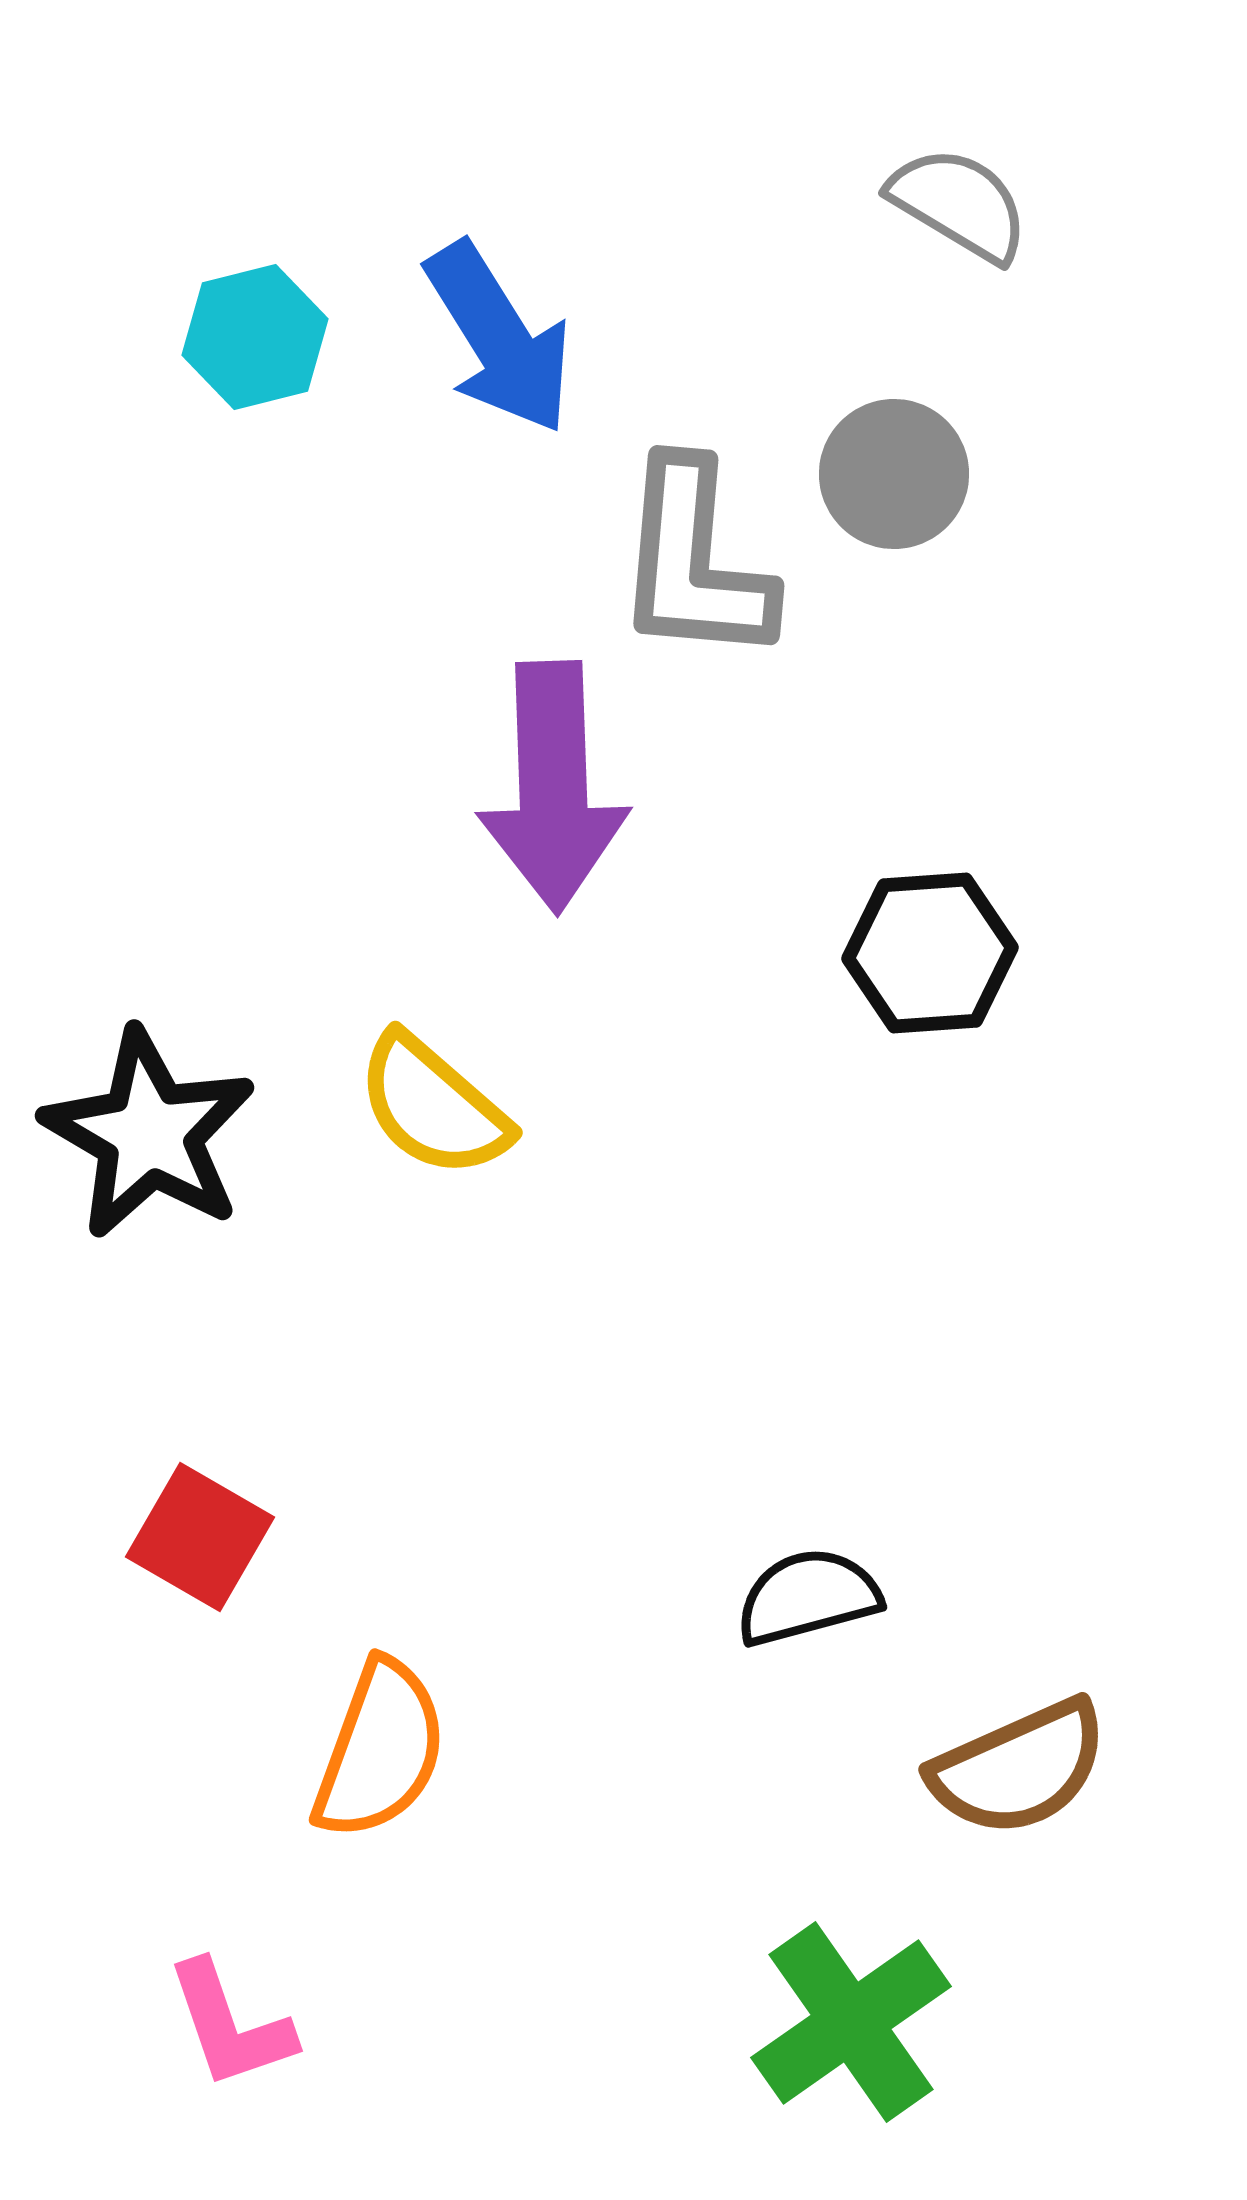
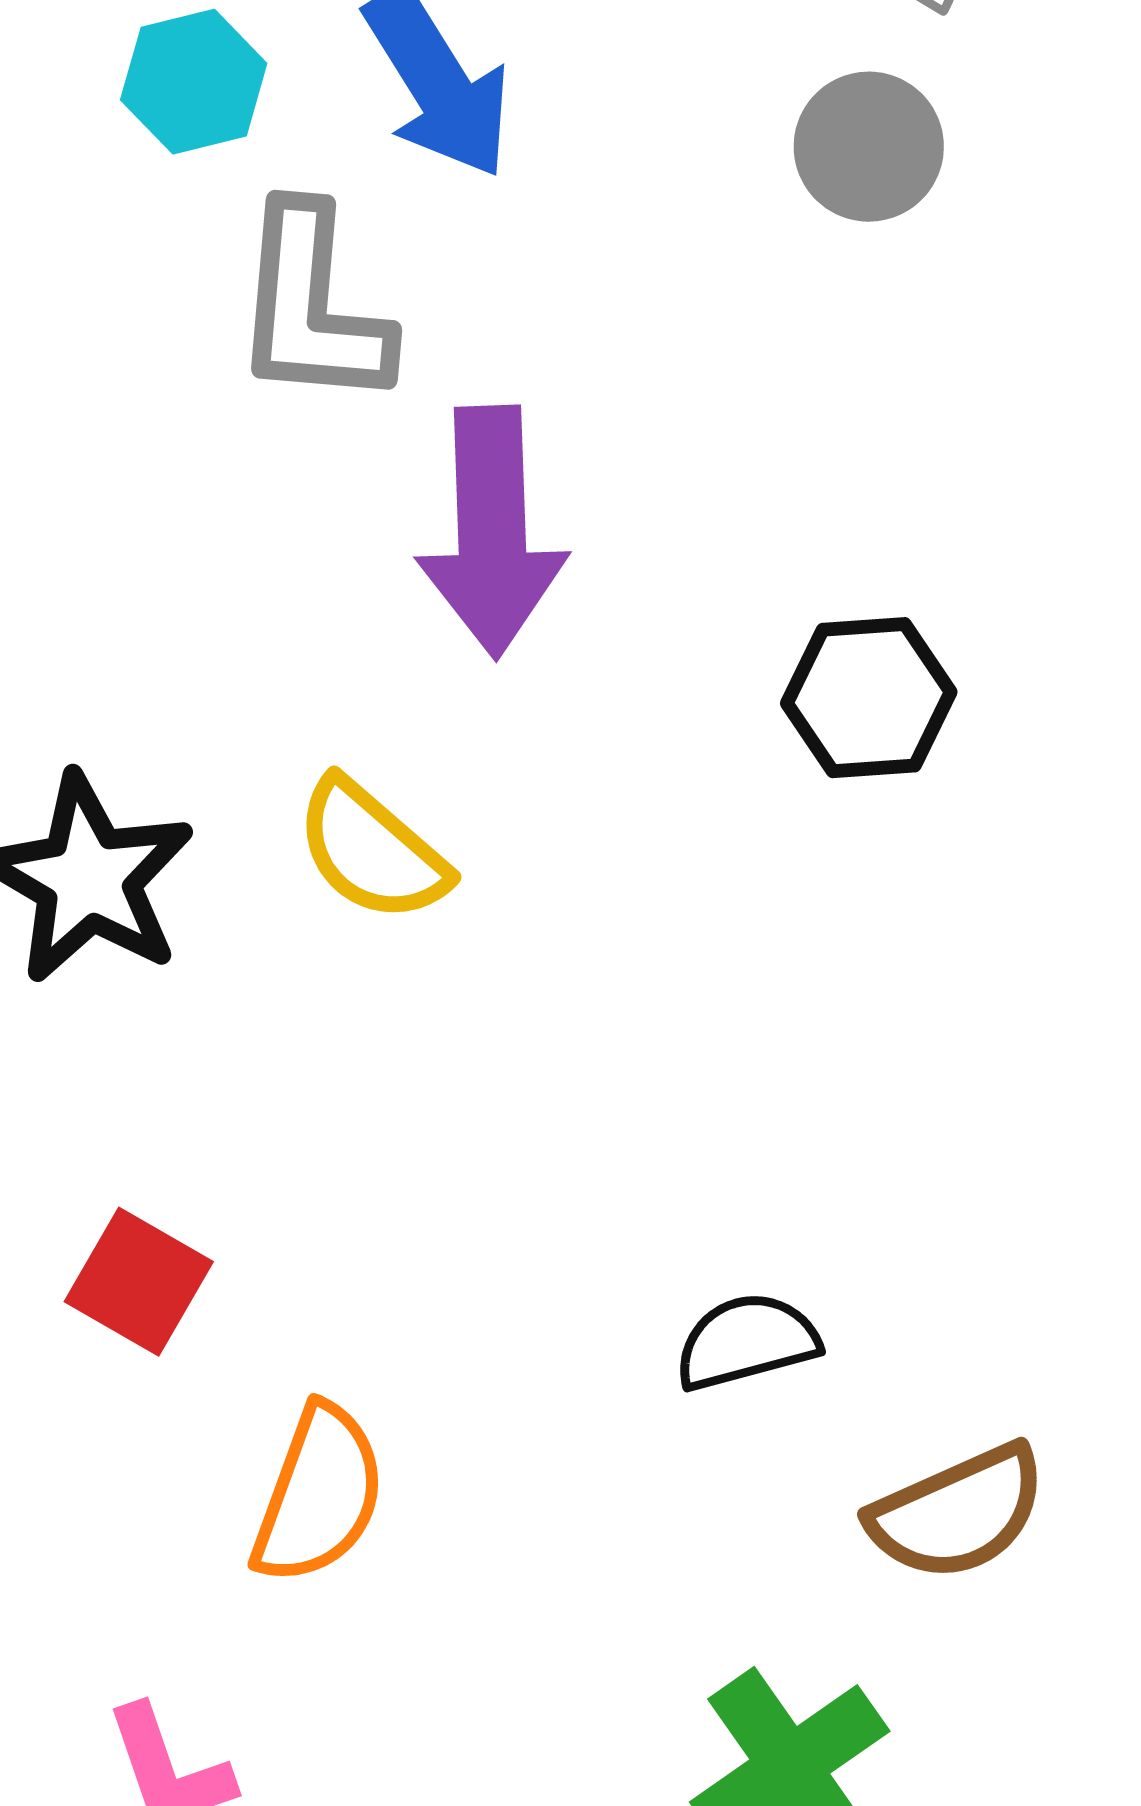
gray circle: (894, 474) -> (869, 147), moved
gray L-shape: (694, 562) -> (312, 307), moved

